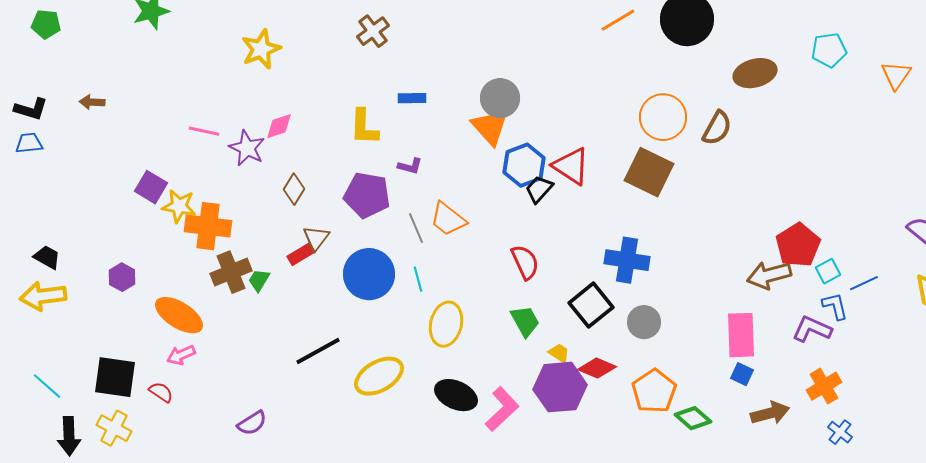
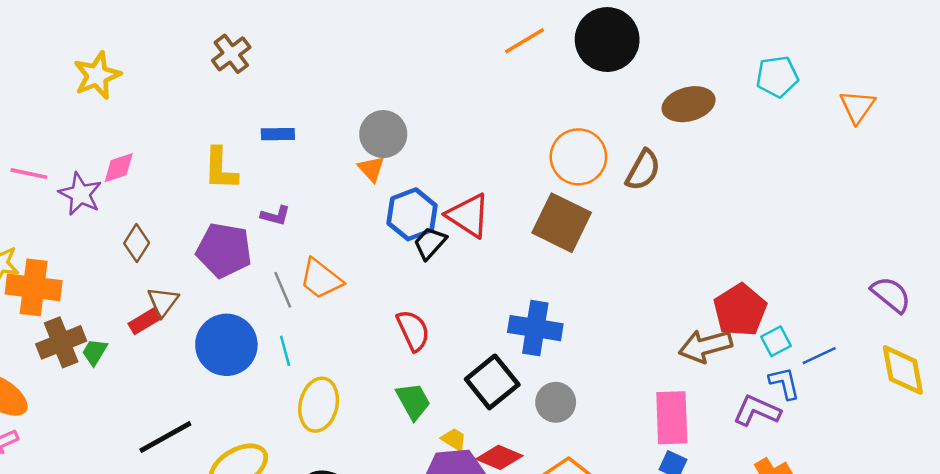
orange triangle: (490, 127) -> (371, 169), size x0.6

